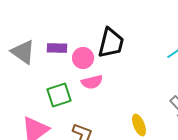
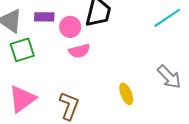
green square: (59, 95) -> (22, 50), moved

